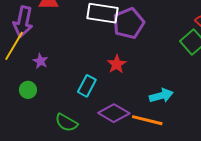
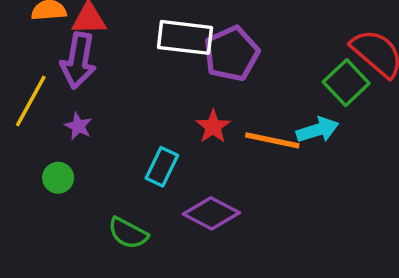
purple arrow: (23, 22) -> (78, 61), moved
cyan arrow: (161, 96) -> (317, 130), moved
orange line: (147, 120) -> (272, 140), moved

